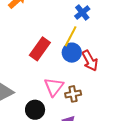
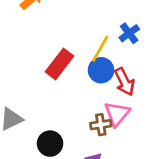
blue cross: (82, 12) -> (129, 33), moved
pink triangle: (54, 87) -> (117, 114), moved

